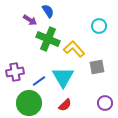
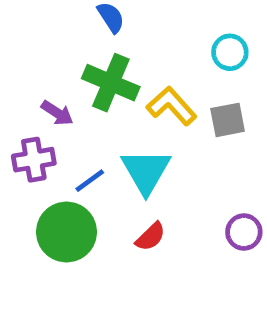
purple arrow: (30, 20) -> (57, 113), moved
gray square: (97, 67) -> (228, 120), moved

